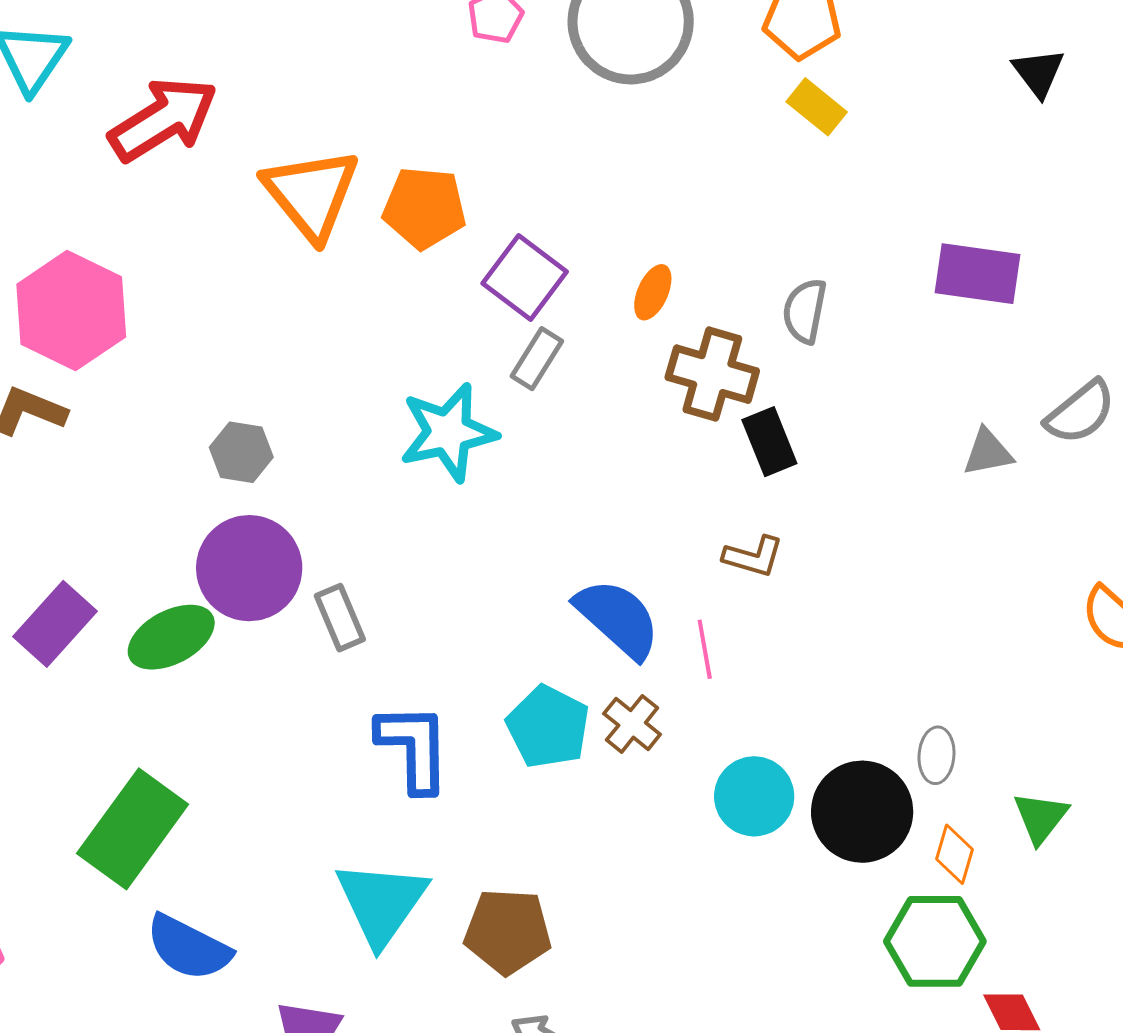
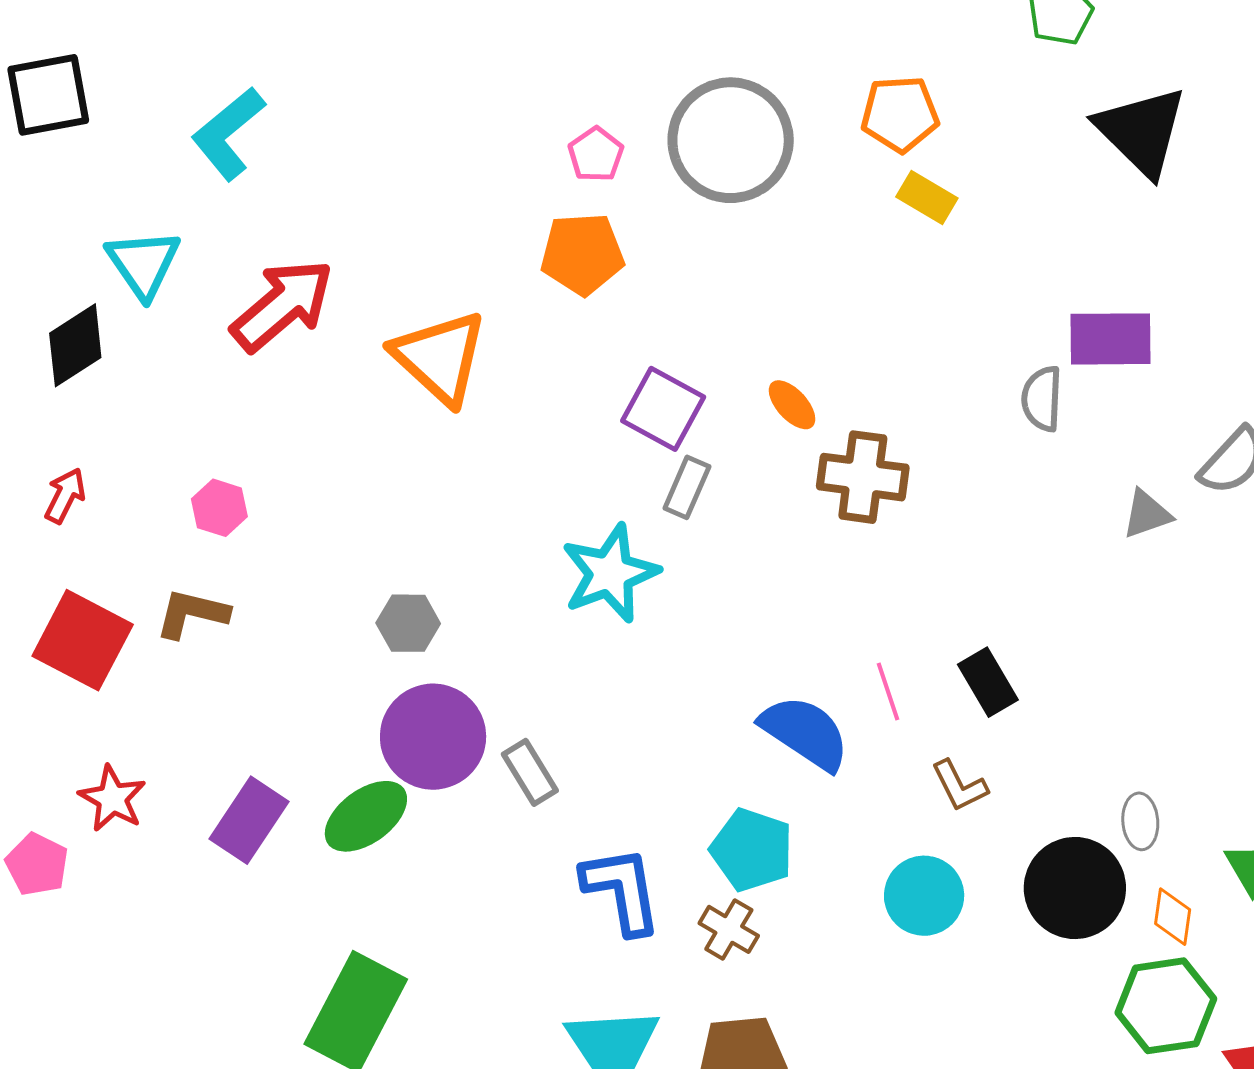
black triangle: (1038, 73) -> (1141, 131), size x1.8
orange pentagon: (424, 208) -> (582, 254), moved
orange ellipse: (653, 292) -> (792, 405), turned -58
pink hexagon: (71, 311) -> (219, 508), size x0.5
gray semicircle: (805, 311) -> (1042, 399), moved
black rectangle: (769, 442) -> (988, 682), moved
brown L-shape: (753, 556) -> (959, 786), moved, turned 56
pink line: (705, 649) -> (888, 692), moved
brown cross: (632, 724) -> (729, 929), moved
cyan circle: (754, 796) -> (924, 896), moved

